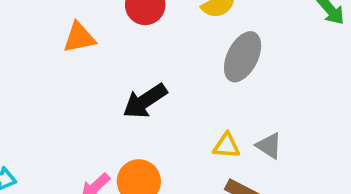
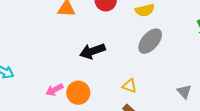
gray triangle: (269, 146) -> (184, 92), moved

